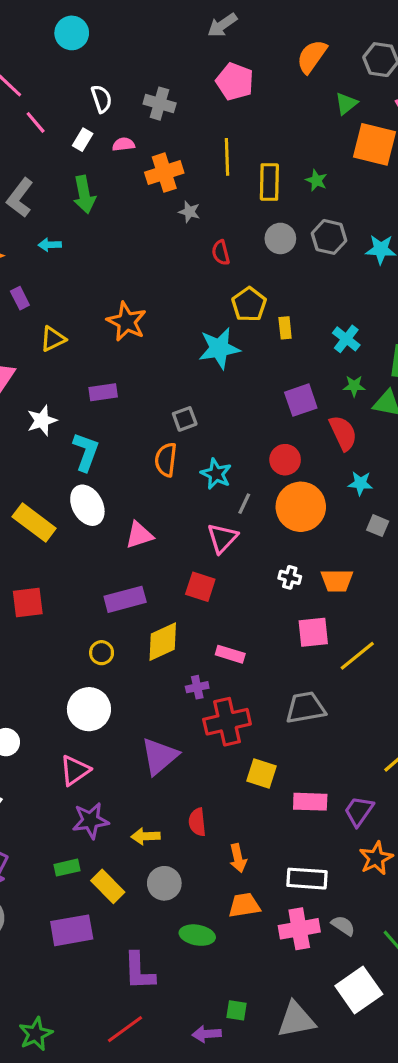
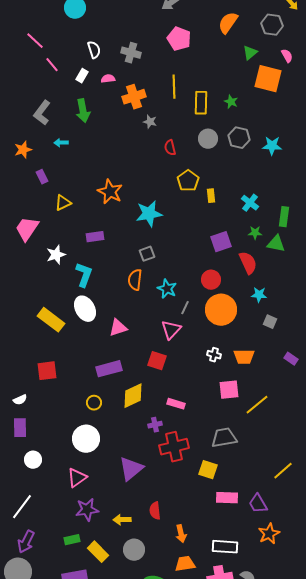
cyan star: (219, 348) -> (149, 214), moved
yellow square: (262, 773) -> (208, 470), moved
purple trapezoid: (359, 811) -> (258, 504), turned -65

